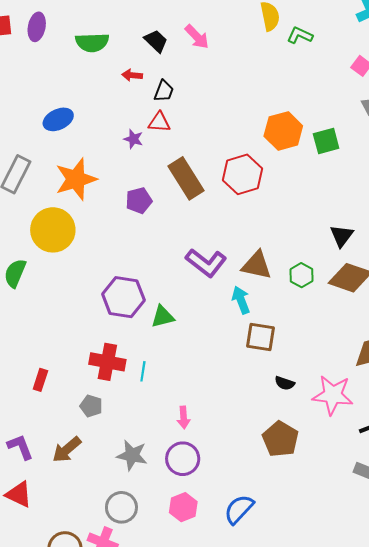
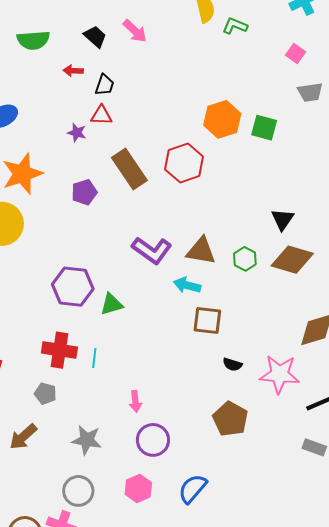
green square: (326, 141) -> (264, 128), turned 32
cyan arrow: (241, 300) -> (187, 285), turned -52
purple circle: (183, 459) -> (153, 440), moved

